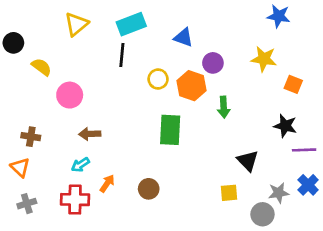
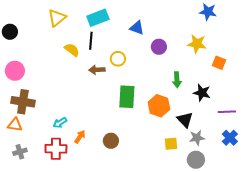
yellow semicircle: (42, 67) -> (72, 50), moved
orange hexagon: (192, 86) -> (159, 106), moved
pink circle: (70, 95) -> (15, 71), moved
green arrow: (224, 107) -> (177, 80), moved
black star: (285, 126) -> (202, 93), moved
brown arrow: (90, 134) -> (97, 70), moved
brown cross: (31, 137) -> (23, 102), size x1.6
orange triangle: (20, 167) -> (15, 125), turned -35
gray star: (279, 193) -> (197, 138), moved

